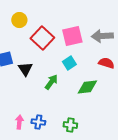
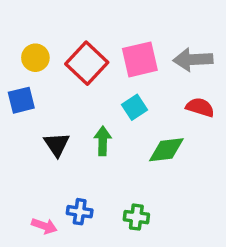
yellow circle: (19, 20) -> (35, 58), moved
black triangle: (25, 69) -> (57, 144), moved
green arrow: (51, 82) -> (103, 141), turned -35
pink arrow: (19, 122) -> (44, 226), moved, turned 104

